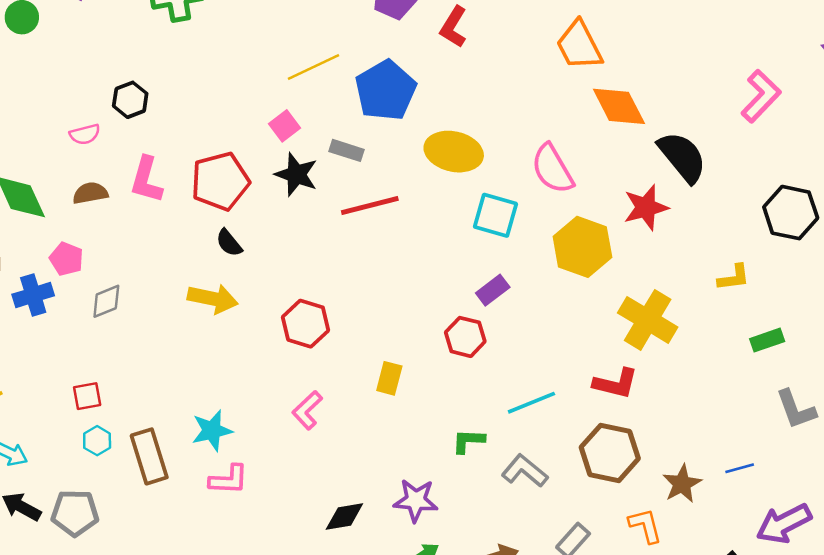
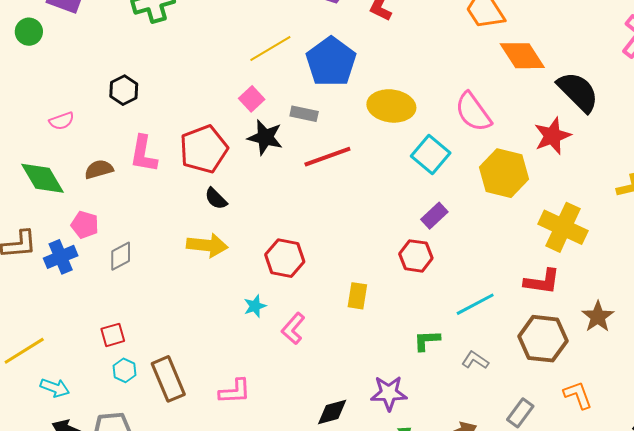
pink semicircle: (85, 134) -> (62, 121), moved
cyan square: (496, 215) -> (431, 154), turned 30
cyan star: (212, 430) -> (255, 306), moved, size x0.7
gray L-shape: (525, 471) -> (475, 360), size x0.7
brown star: (682, 484) -> (598, 317), moved

